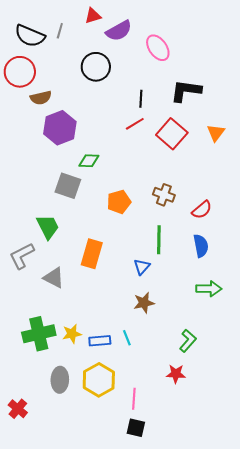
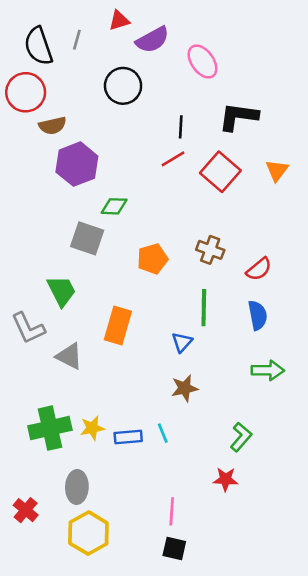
black semicircle: (30, 36) -> (38, 46), turned 48
gray L-shape: (22, 256) -> (28, 328), turned -88
yellow hexagon: (99, 380) -> (88, 533), moved
red cross: (18, 409) -> (26, 510), moved

